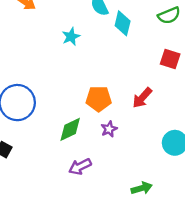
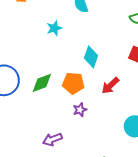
cyan diamond: (123, 23) -> (91, 57), moved
green diamond: (70, 129) -> (42, 83), moved

